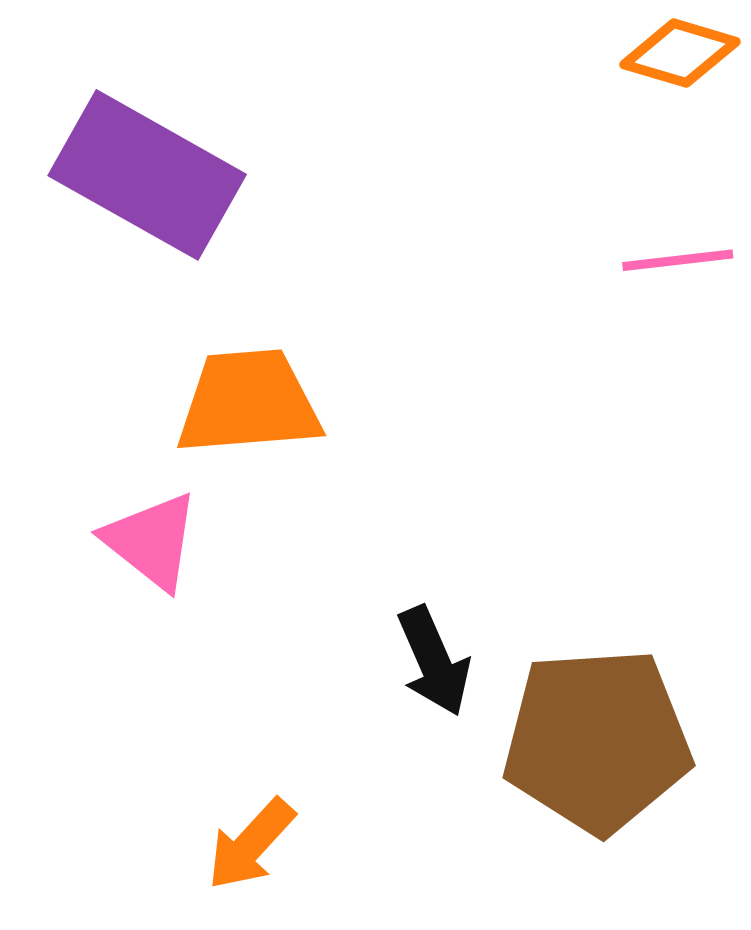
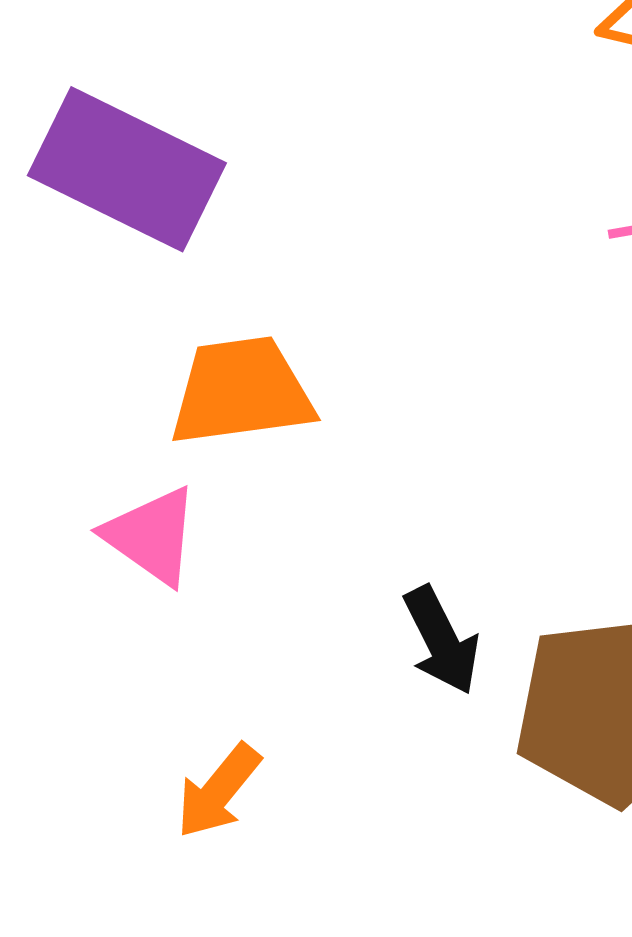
orange arrow: (251, 844) -> (218, 791), moved

